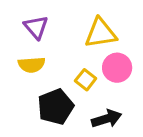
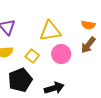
yellow square: (86, 80) -> (32, 56), moved

